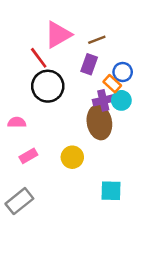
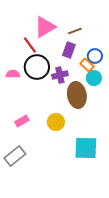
purple cross: (103, 100) -> (60, 75), moved
pink semicircle: (17, 122) -> (13, 74), moved
cyan square: (111, 191) -> (86, 148), size x1.4

